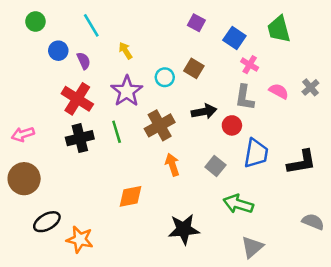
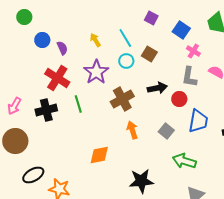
cyan line: (91, 25) -> (125, 38), moved
green line: (117, 132) -> (78, 104), moved
pink arrow: (23, 134) -> (14, 106), turned -42
black cross: (80, 138) -> (46, 110), moved

